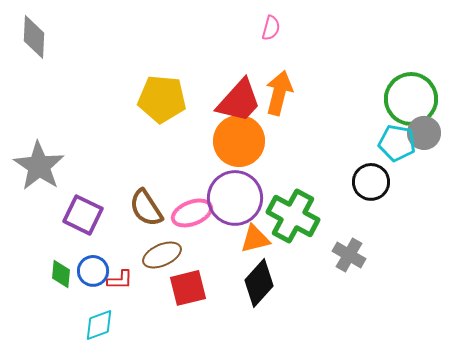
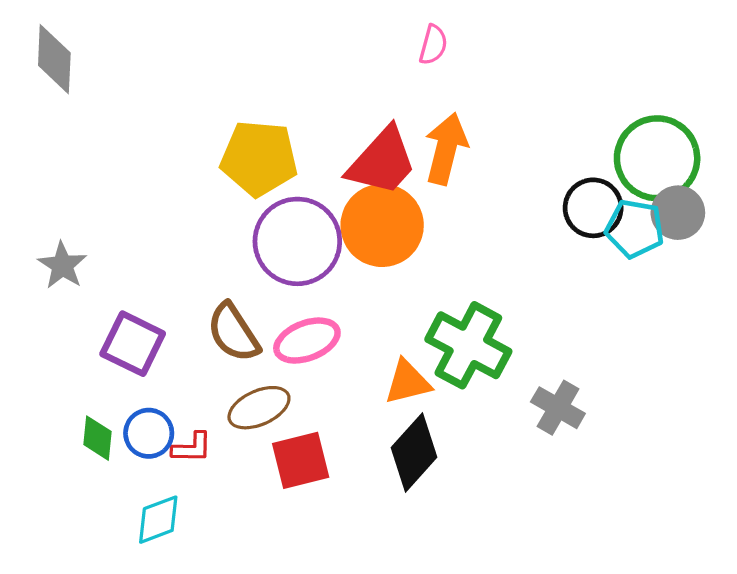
gray star: (39, 166) -> (62, 265), size x0.6
black circle: (371, 182) -> (593, 208), moved
purple circle: (235, 198) -> (297, 241), moved

